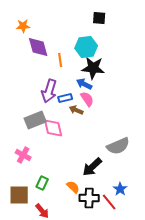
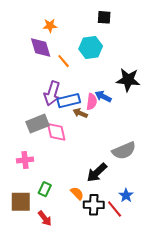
orange star: (23, 26) -> (50, 26), moved
orange line: (60, 60) -> (64, 61), turned -32
black star: (93, 68) -> (128, 80), moved
blue arrow: (84, 84) -> (103, 96), moved
blue rectangle: (65, 98) -> (69, 101), size x1.5
pink semicircle: (87, 99) -> (92, 102), turned 42
pink cross: (23, 155) -> (25, 160), turned -35

